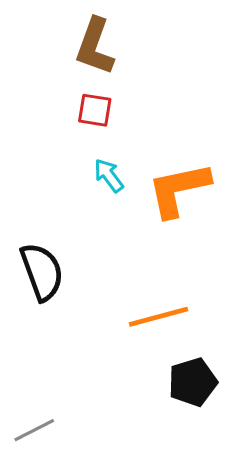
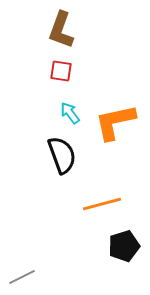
black semicircle: (42, 272) -> (62, 155), moved

